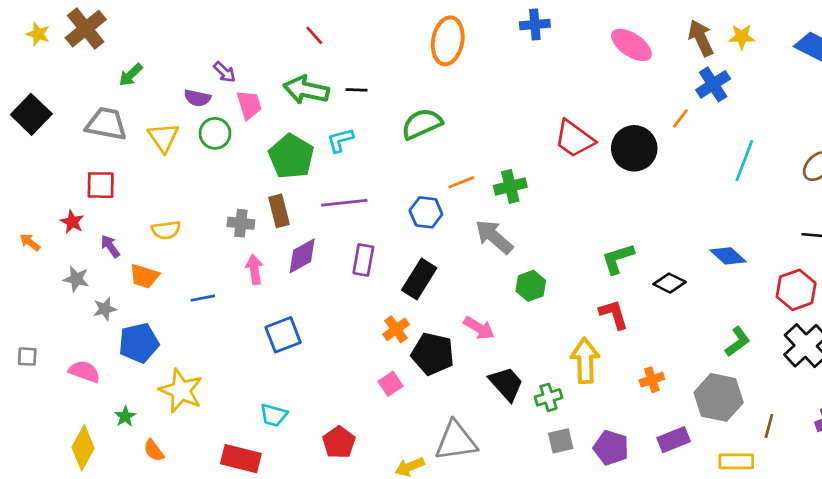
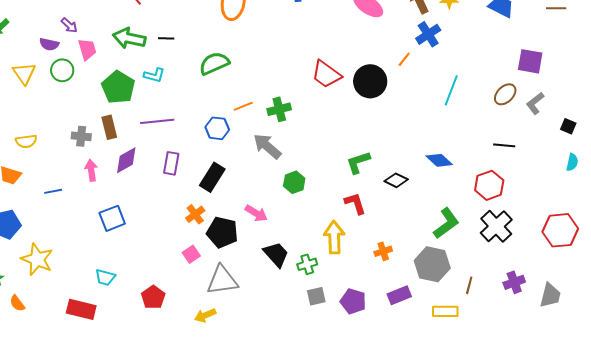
cyan L-shape: (340, 140) -> (154, 75), turned -150
green L-shape: (738, 342) -> (446, 223), size x1.4
gray triangle: (456, 441) -> (222, 280), moved

